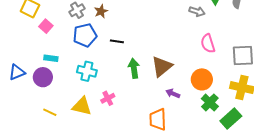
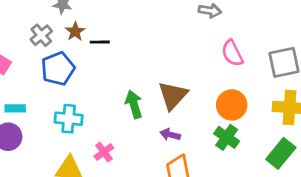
black line: (117, 41) -> (100, 42), moved
purple arrow: (173, 93) -> (170, 135), moved
green cross: (210, 102) -> (227, 137), moved

